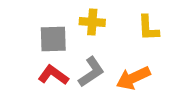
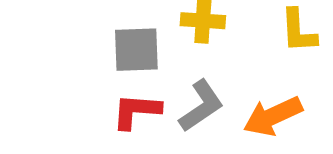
red L-shape: (53, 75) -> (136, 111), turned -32

